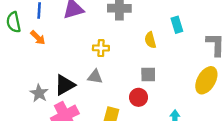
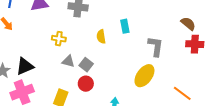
gray square: (148, 74) -> (86, 65), moved, turned 32
gray triangle: (95, 77) -> (68, 61), moved

